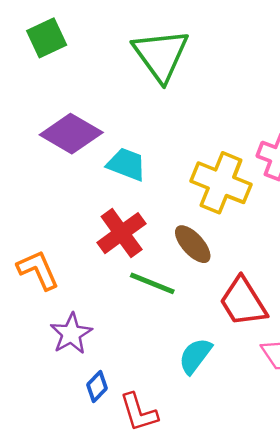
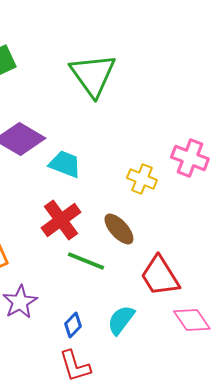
yellow cross: (221, 183) -> (142, 179), size x0.6
blue diamond: (97, 387) -> (73, 325), moved

